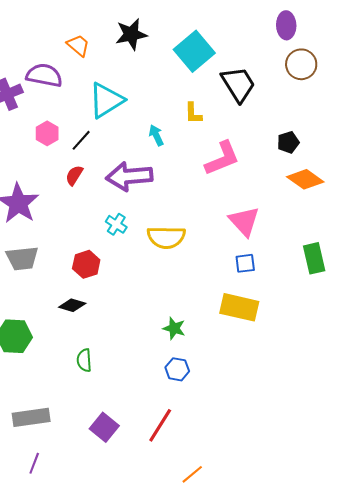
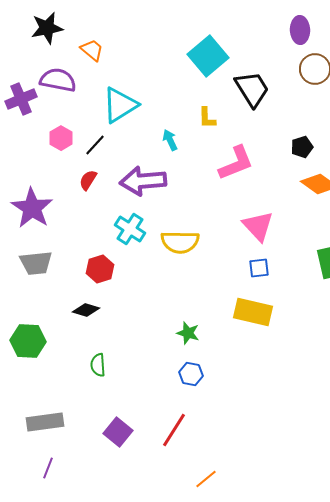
black star: (131, 34) -> (47, 28), moved
cyan cross: (116, 224) -> (130, 229), size x1.4

